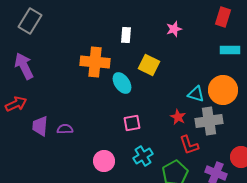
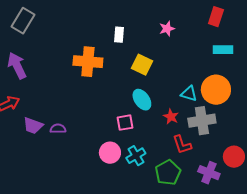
cyan ellipse: (122, 83) -> (142, 100), moved
purple trapezoid: (40, 126) -> (33, 126), turned -75
pink circle: (104, 161) -> (110, 153), moved

